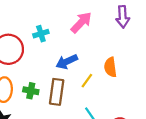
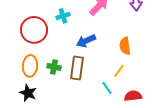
yellow line: (87, 81) -> (119, 71), moved

